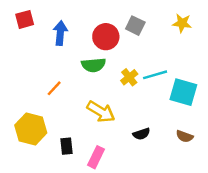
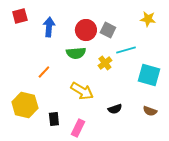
gray square: (135, 26) -> (108, 30), moved
cyan line: (155, 75) -> (126, 50), moved

